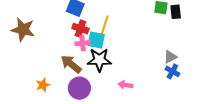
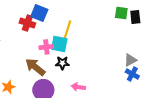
red cross: (80, 29) -> (27, 23), moved
black star: (99, 60) -> (62, 63), size x0.6
pink arrow: (125, 85) -> (78, 87), moved

